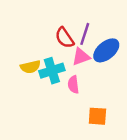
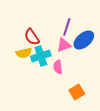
red semicircle: (65, 38) -> (32, 37), moved
orange square: (97, 116) -> (77, 92), turned -35

